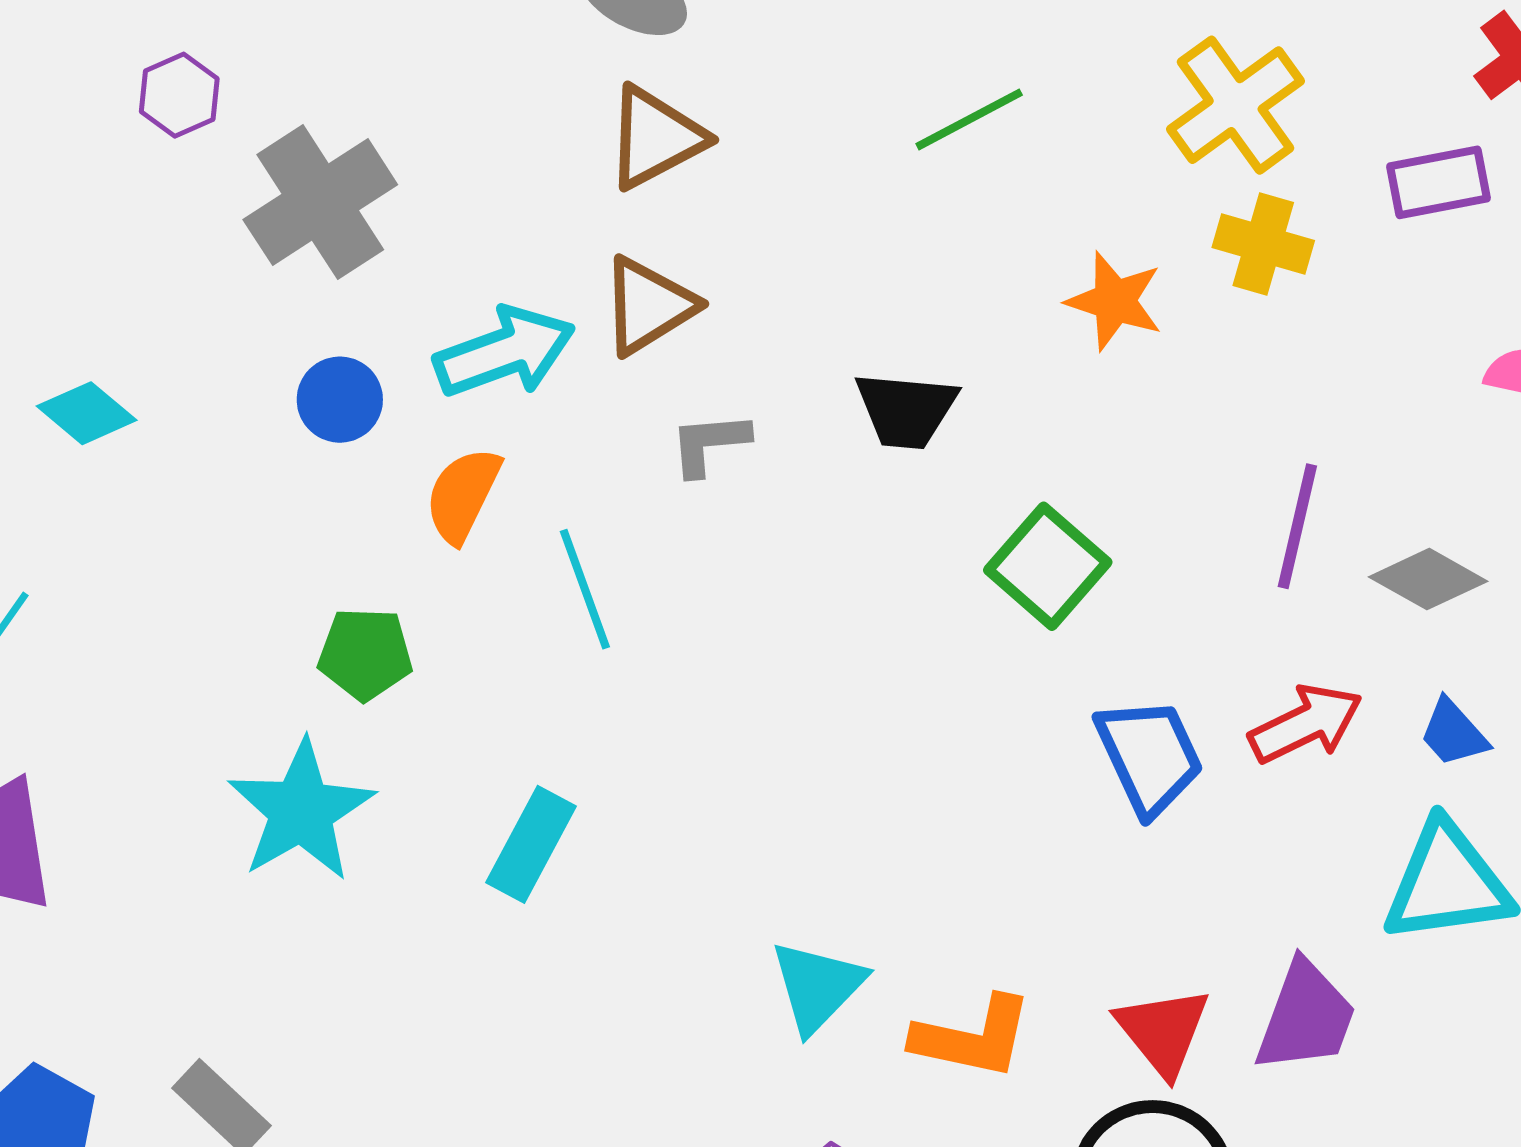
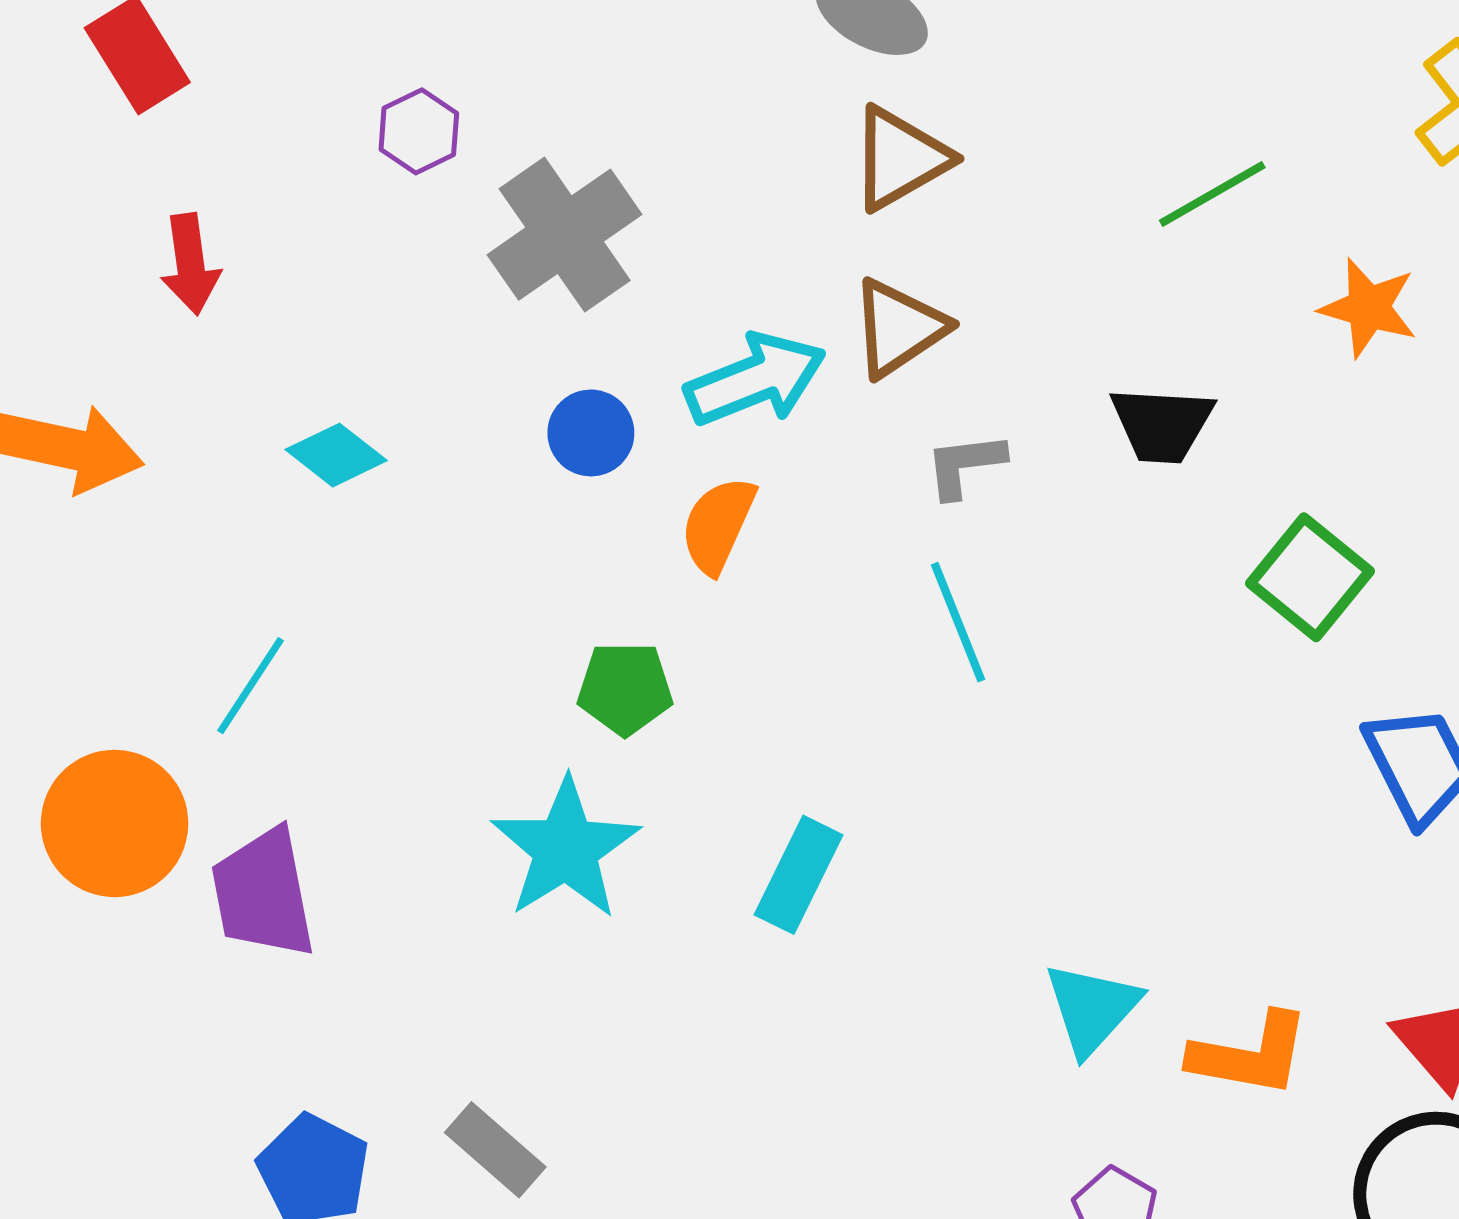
green line: (969, 119) -> (1212, 194), moved
cyan line: (585, 589) -> (958, 622), moved

